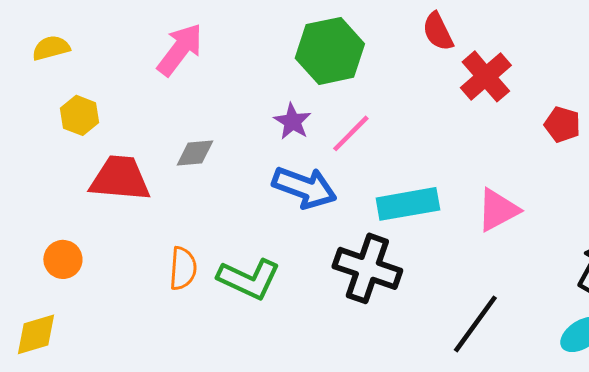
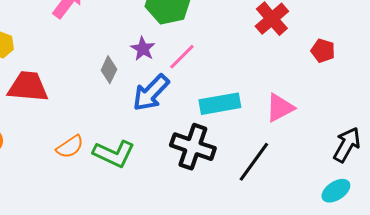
gray diamond: (195, 153) -> (109, 70), moved, turned -60
blue arrow: (304, 187) -> (151, 93), turned 114
orange semicircle: (183, 268) -> (70, 147), turned 52
black line: (475, 324) -> (254, 162), moved

